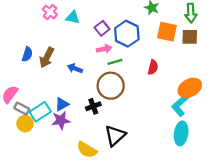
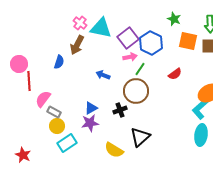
cyan triangle: (73, 17) -> (101, 28), size x1.6
purple square: (102, 28) -> (128, 38), size x1.5
brown arrow: (47, 58) -> (77, 45), moved
green line: (115, 62) -> (140, 69), turned -40
red semicircle: (153, 67) -> (175, 74), turned 40
cyan rectangle: (40, 112) -> (67, 143), moved

